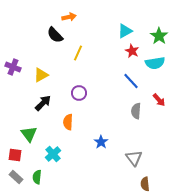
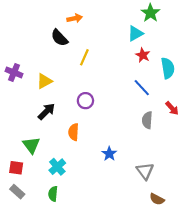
green star: (159, 36) -> (150, 13), moved
cyan semicircle: (155, 63) -> (168, 68), turned -90
green semicircle: (37, 177) -> (53, 194), moved
brown semicircle: (145, 184) -> (157, 199), turned -56

